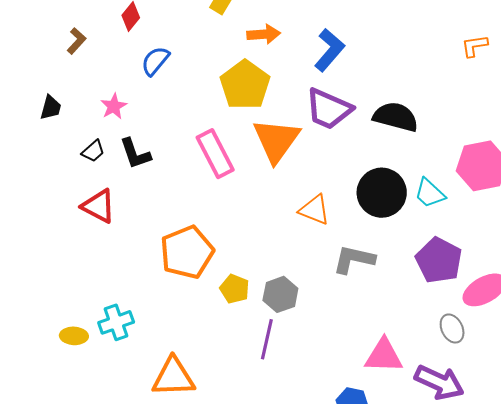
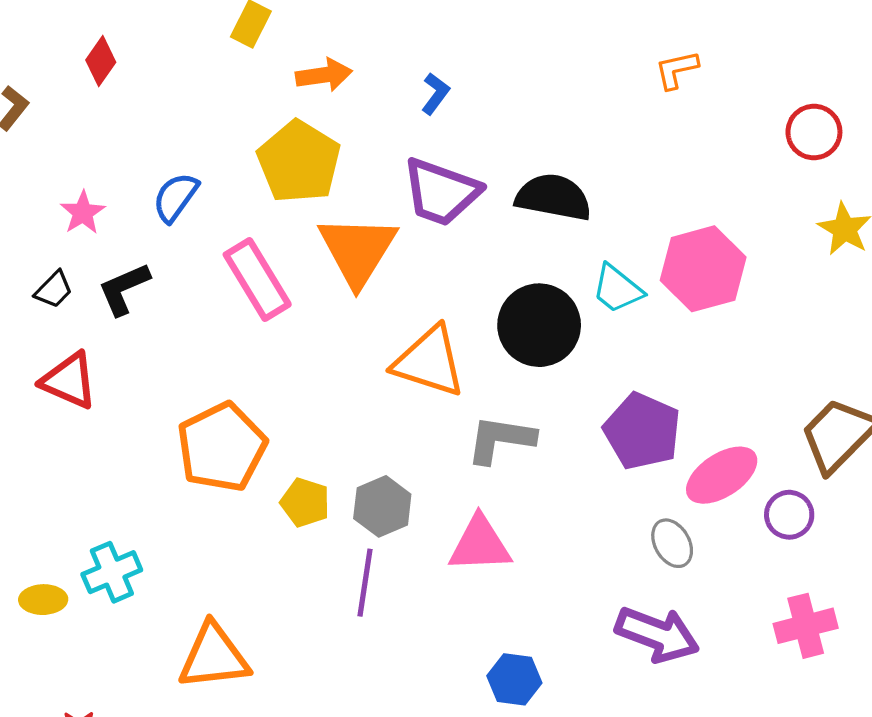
blue L-shape: (329, 50) -> (435, 94), size x0.6
blue semicircle: (155, 61) -> (176, 197), moved
black L-shape: (135, 154) -> (124, 289), turned 90
cyan trapezoid: (430, 193) -> (617, 289), moved
orange triangle: (314, 210) -> (429, 362), size x1.4
pink triangle: (384, 356) -> (480, 544), moved

